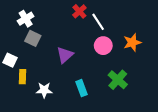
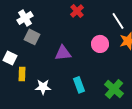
white line: (98, 22) -> (118, 21), moved
purple triangle: (65, 55) -> (63, 53), turned 36
green cross: (118, 80) -> (114, 89), moved

